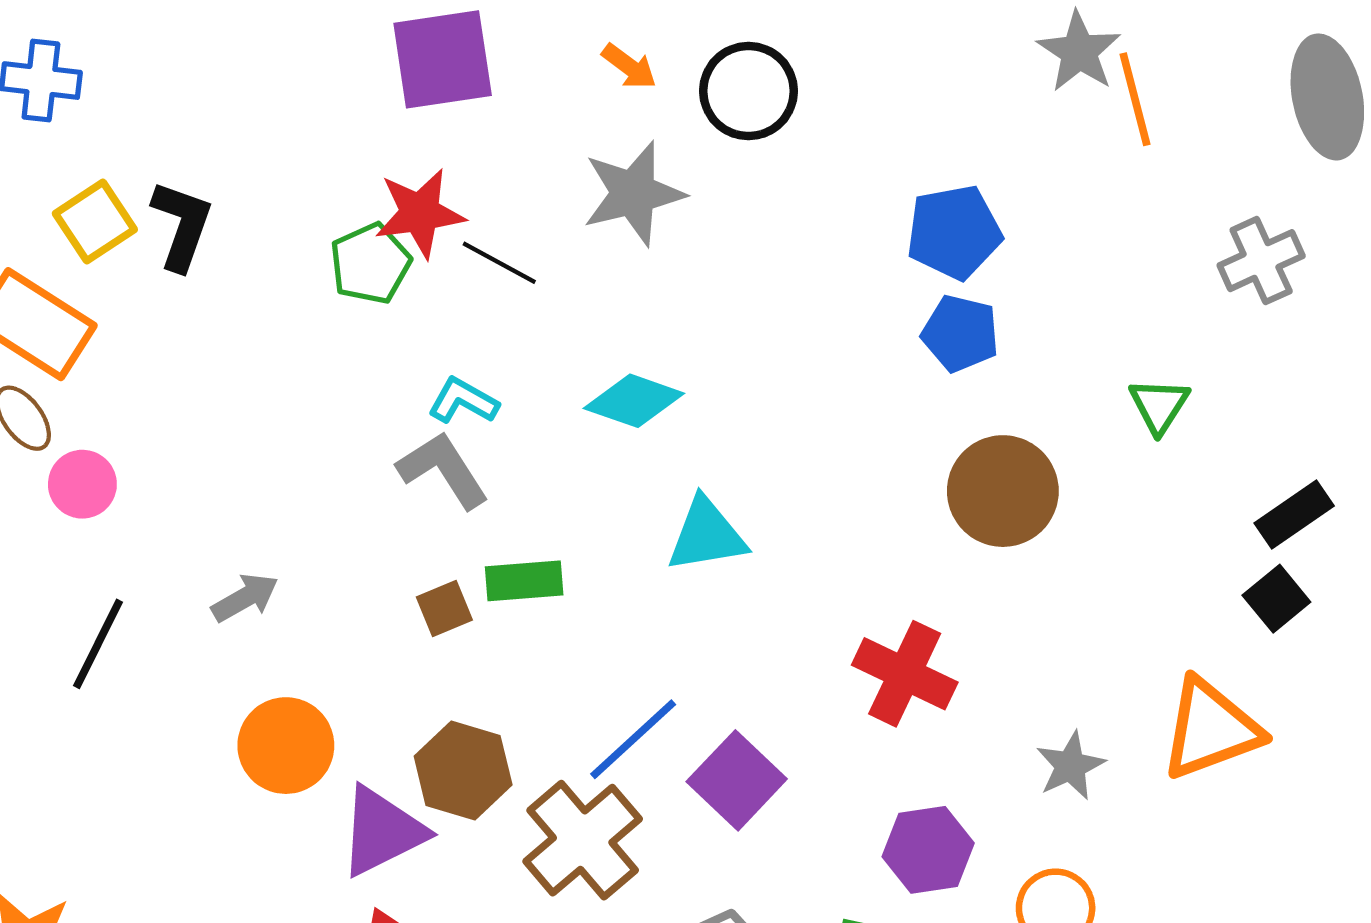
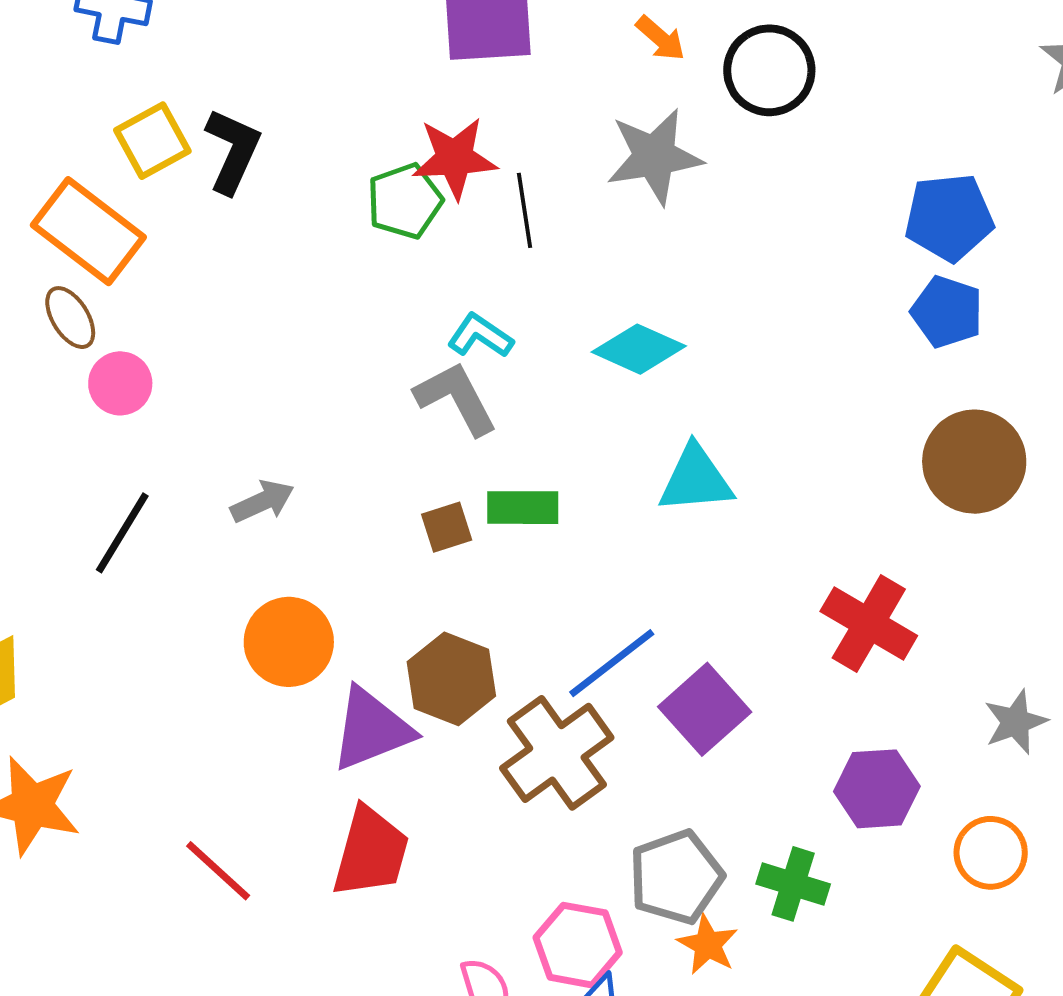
black line: (499, 263) -> (525, 210), turned 48

